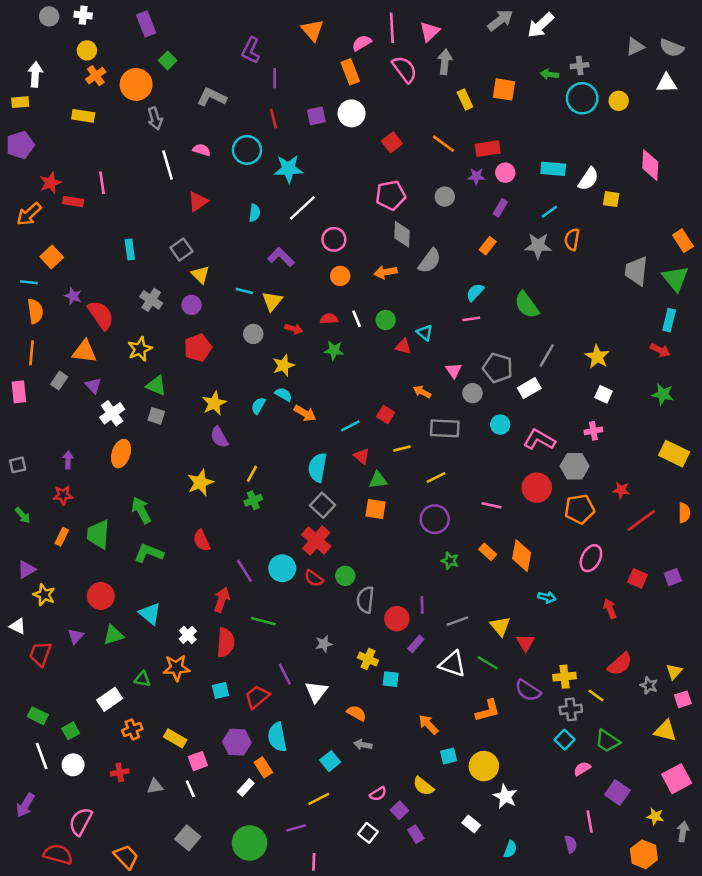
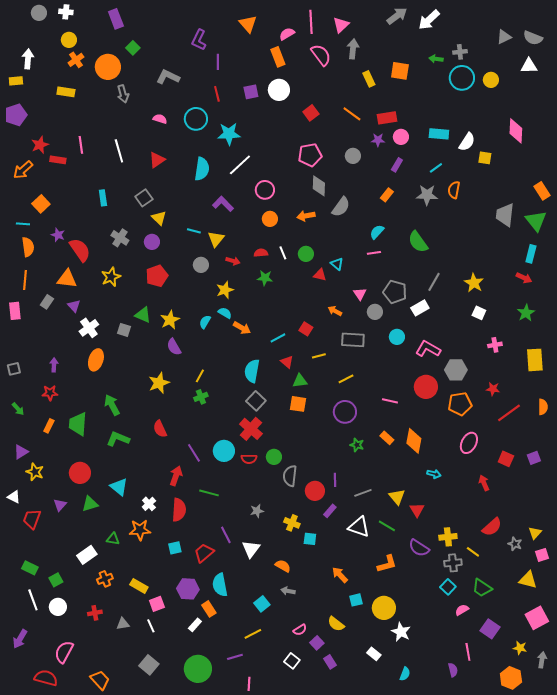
white line: (168, 165) -> (119, 151), moved
cyan semicircle: (255, 213) -> (202, 169), size x1.6
green triangle: (156, 386) -> (143, 315), moved
green star: (663, 394) -> (526, 313), turned 30
pink cross: (593, 431) -> (495, 345), moved
yellow rectangle: (674, 454) -> (535, 360), turned 60
red semicircle: (314, 578) -> (249, 459), turned -35

